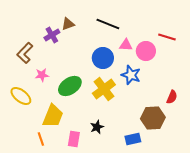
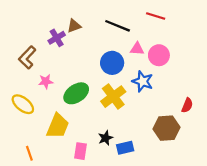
red line: (167, 37) -> (156, 16), moved
orange line: (41, 139) -> (29, 153), moved
blue rectangle: (133, 139) -> (125, 148), moved

